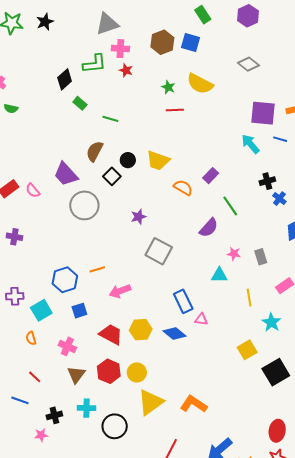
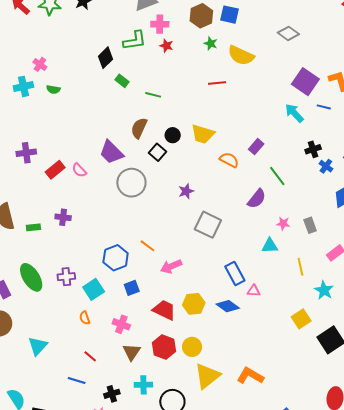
green star: (168, 87) -> (211, 43), moved
purple square: (263, 113) -> (305, 82), turned 32
orange line: (97, 269) -> (147, 246), turned 56

